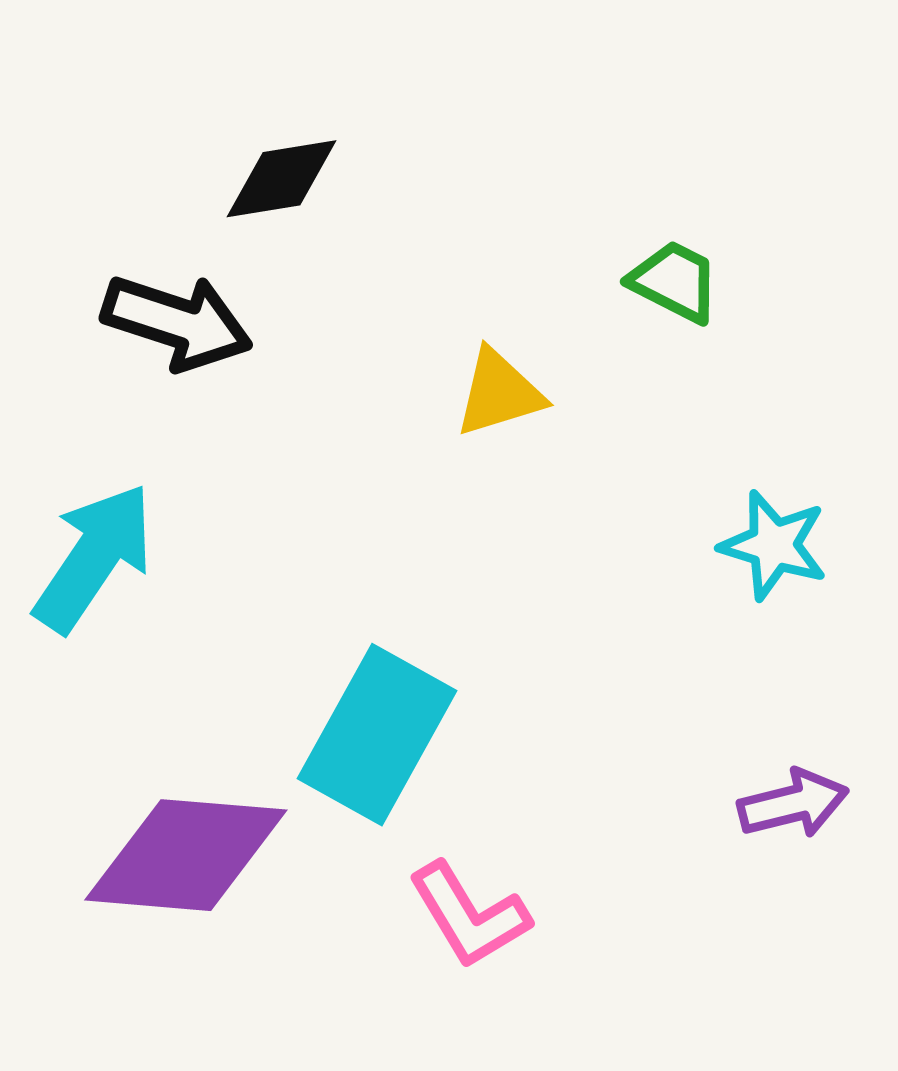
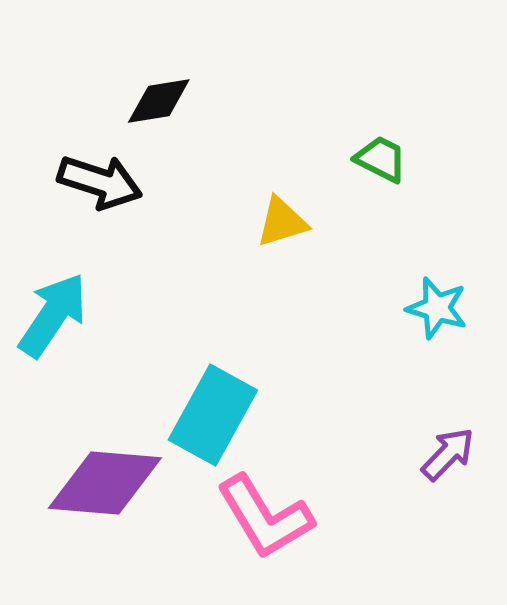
purple arrow: (793, 804) -> (448, 454), turned -32
pink L-shape: (469, 915) -> (265, 517), size x1.4

